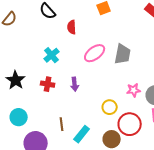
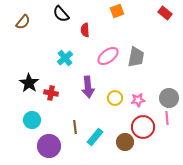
red cross: (48, 84) -> (51, 93), moved
purple arrow: (75, 84) -> (88, 87), size x1.5
pink star: (134, 90) -> (138, 100), moved
yellow circle: (110, 107) -> (115, 98), moved

